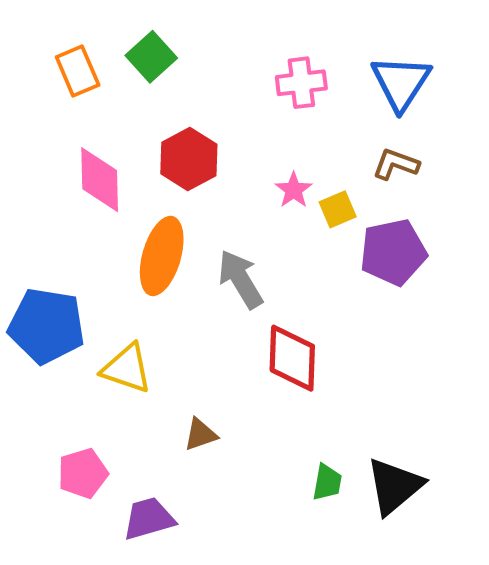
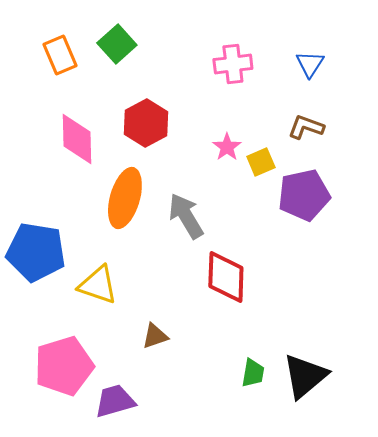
blue triangle: (401, 83) -> (310, 64), size x0.6
pink pentagon: (83, 473) -> (64, 366), size x1.5

